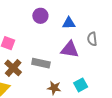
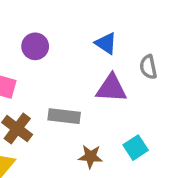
purple circle: (40, 16) -> (35, 46), moved
blue triangle: (69, 23) -> (106, 43), turned 40

